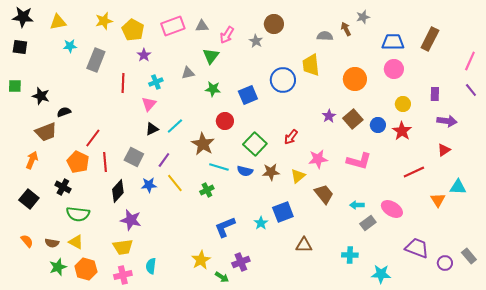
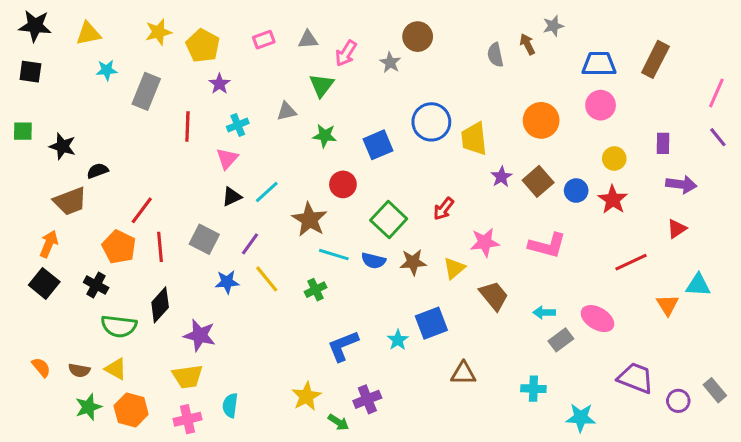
pink rectangle: (173, 26) -> (264, 40), size x0.6
gray semicircle: (325, 36) -> (495, 55), turned -105
yellow trapezoid: (311, 65) -> (474, 139), moved
black diamond: (118, 191) -> (160, 305), moved
black square: (29, 199) -> (44, 283), moved

